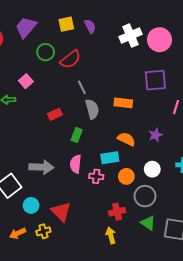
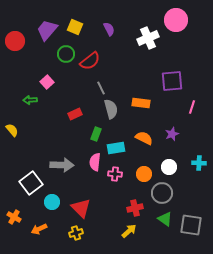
yellow square: (66, 24) -> (75, 27), moved, turned 35
pink circle: (159, 40) -> (176, 20), moved
cyan rectangle: (110, 158) -> (116, 148), moved
yellow cross: (43, 231) -> (76, 233), moved
yellow arrow: (111, 235) -> (129, 231), turned 63

